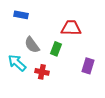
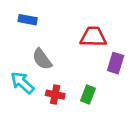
green rectangle: (56, 49) -> (88, 95), moved
purple rectangle: (88, 66) -> (116, 63), moved

